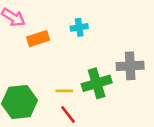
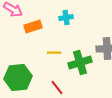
yellow line: (64, 91) -> (54, 52), moved

